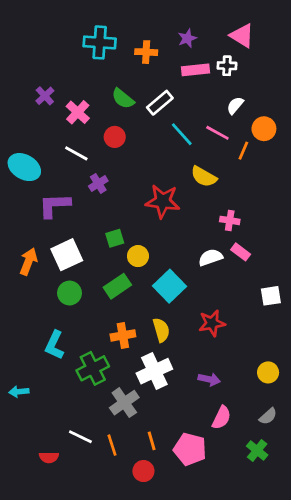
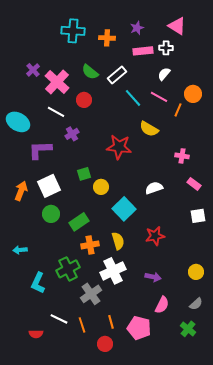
white semicircle: (235, 105) -> (164, 74), moved
pink cross: (78, 112) -> (57, 82), size x1.4
pink cross: (230, 220) -> (182, 156), moved
pink rectangle: (241, 252) -> (194, 184), moved
green rectangle: (117, 286) -> (79, 222), moved
cyan L-shape: (54, 345) -> (38, 283), moved
cyan arrow: (19, 392) -> (20, 250), moved

